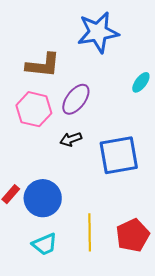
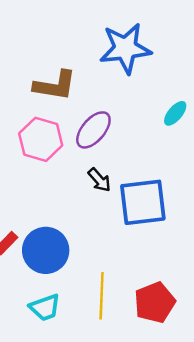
black arrow: (71, 139) -> (99, 180), moved, turned -115

